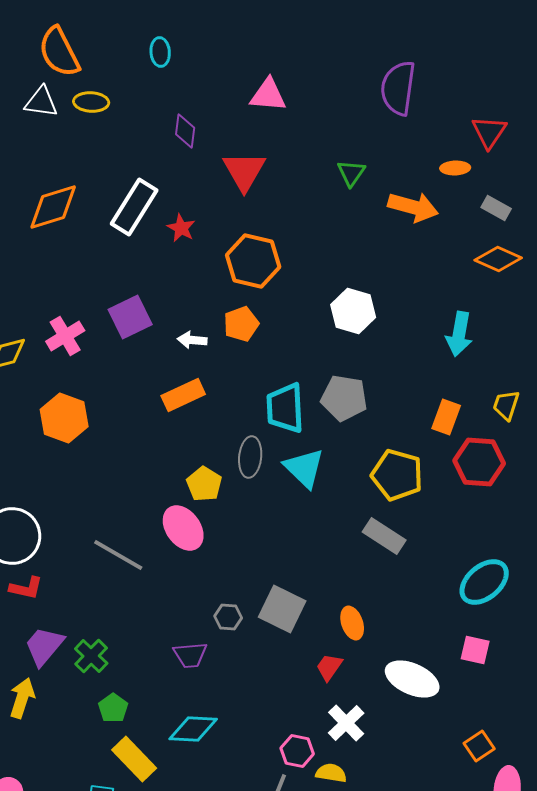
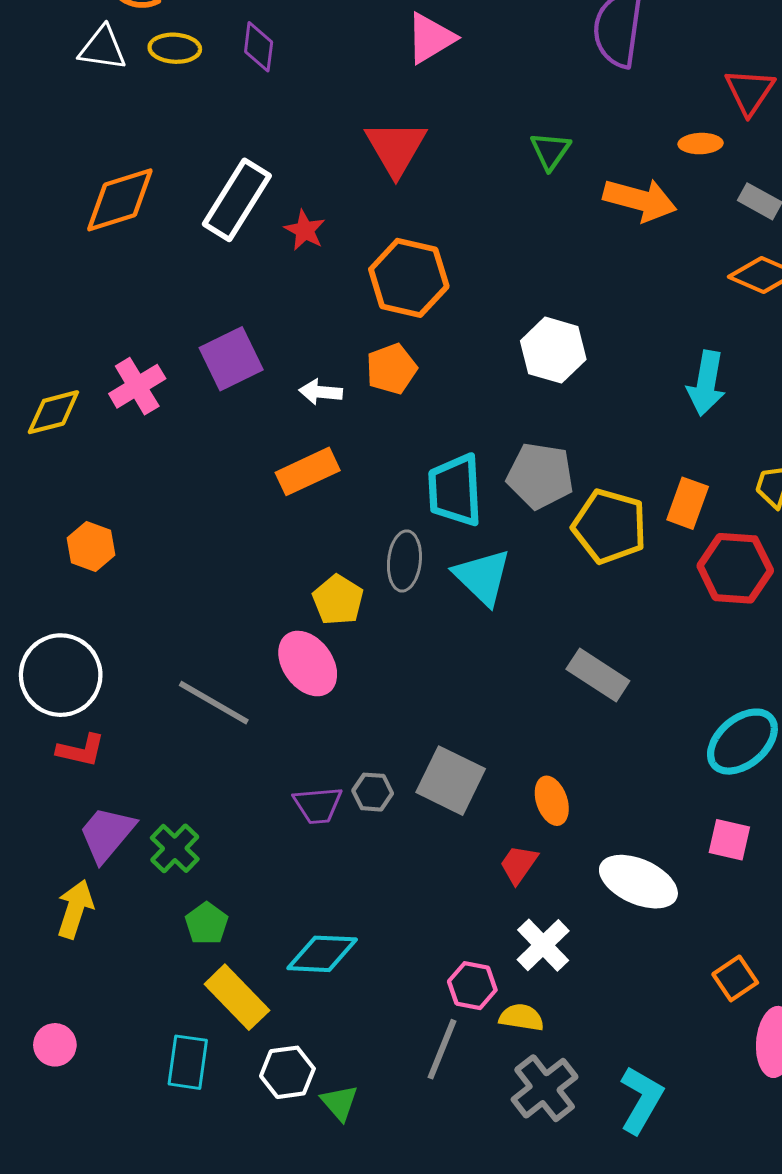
pink triangle: (268, 95) -> (430, 38), turned -36
purple diamond: (185, 131) -> (259, 47), moved
orange hexagon: (64, 418) -> (91, 547), moved, size x0.7
yellow pentagon: (397, 475) -> (610, 526), moved
purple trapezoid: (190, 655) -> (318, 805), moved

